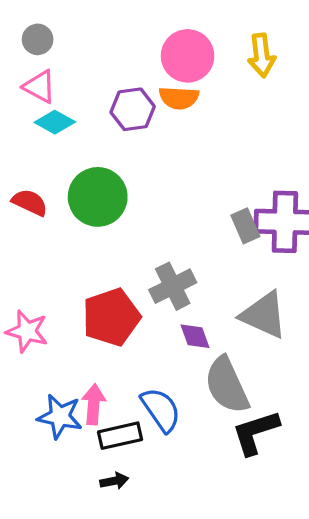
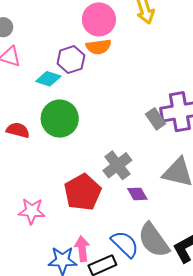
cyan diamond: (55, 122) -> (48, 79), moved
gray semicircle: (227, 385) -> (154, 240), moved

